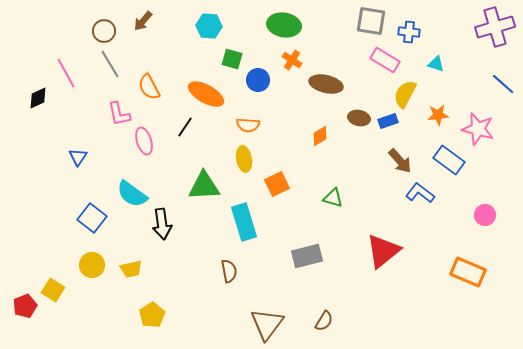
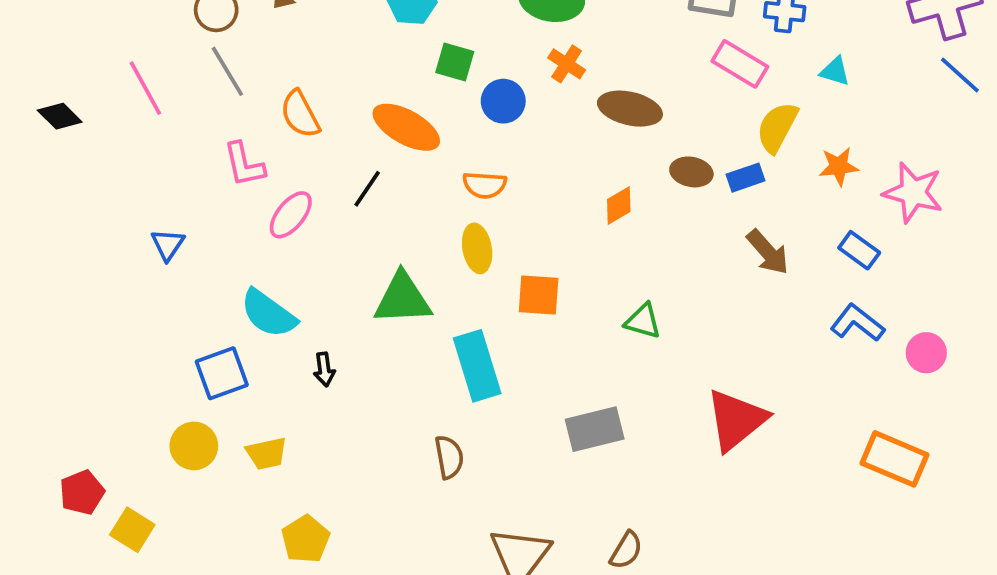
blue line: (503, 84) -> (960, 75), moved
black diamond: (38, 98) -> (60, 116), moved, turned 70
pink ellipse: (144, 141) -> (291, 215), turned 56
blue rectangle: (449, 160) -> (859, 250), size x0.7
orange square: (277, 184) -> (539, 295), turned 30
blue L-shape: (420, 193) -> (857, 323), moved
blue square: (92, 218) -> (222, 373), moved, turned 32
black arrow: (162, 224) -> (324, 370), size x0.6
yellow square: (53, 290) -> (132, 530), moved
red pentagon: (25, 306) -> (82, 493), moved

